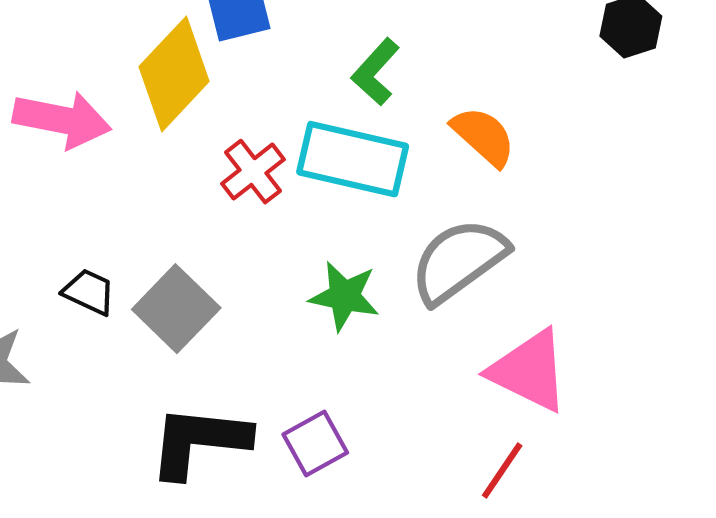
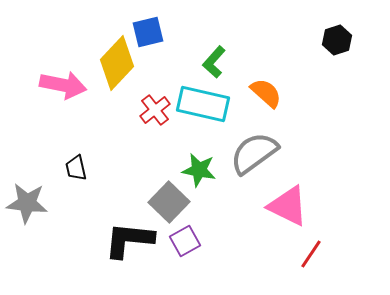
black trapezoid: (89, 292) -> (76, 168), turned -128
gray square: (176, 309) -> (169, 202), moved
red line: (502, 471) -> (311, 254), moved

